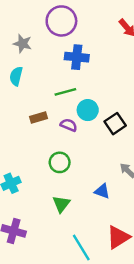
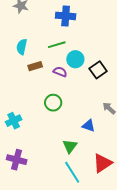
cyan semicircle: (16, 76) -> (22, 47), moved
green triangle: (61, 204) -> (70, 146), moved

